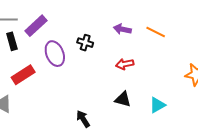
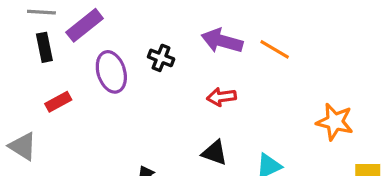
purple arrow: (122, 29) -> (222, 41), size x1.4
red rectangle: (23, 75) -> (58, 102), size x0.7

